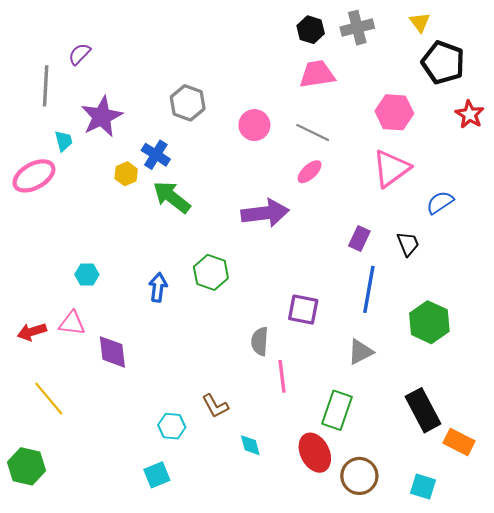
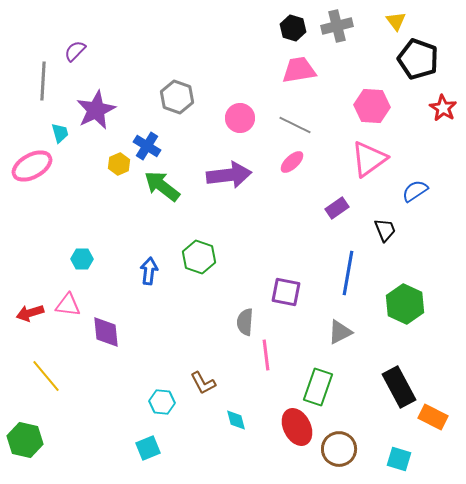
purple arrow: (265, 213) -> (229, 175), moved
purple rectangle: (359, 238) -> (337, 208), moved, turned 30

